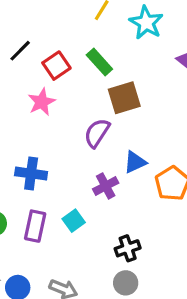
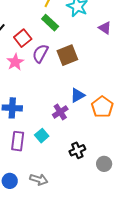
green rectangle: (99, 62) -> (50, 23), moved
purple semicircle: (97, 133) -> (40, 54), moved
gray circle: (126, 283) -> (104, 164), moved

